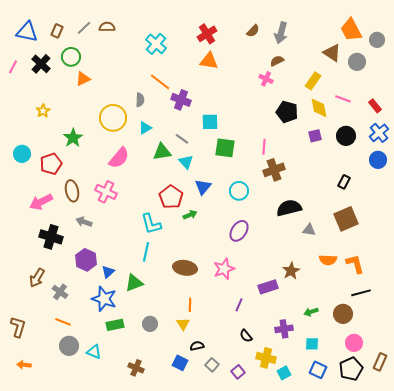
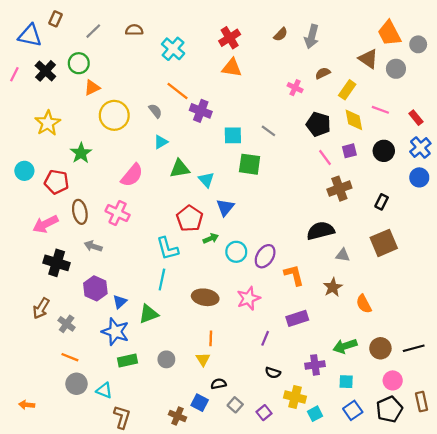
brown semicircle: (107, 27) -> (134, 30), moved
brown rectangle: (57, 31) -> (55, 19), moved
brown semicircle: (277, 61) -> (323, 73), moved
gray semicircle: (140, 100) -> (155, 111), turned -40
yellow star: (43, 111) -> (48, 123), size x1.6
yellow circle: (113, 118) -> (114, 115), moved
gray line: (182, 139) -> (268, 131), moved
pink line: (264, 147) -> (325, 158), moved, turned -42
red pentagon: (51, 164) -> (57, 182), turned 30
brown cross: (274, 170) -> (339, 189), moved
cyan circle: (239, 191) -> (236, 252), moved
orange semicircle: (328, 260) -> (364, 304), moved, turned 60
orange L-shape: (355, 264) -> (294, 275), moved
brown star: (291, 271) -> (333, 287), moved
black line: (361, 293) -> (414, 348), moved
green arrow: (311, 312) -> (345, 346), size x1.5
brown L-shape: (18, 327) -> (122, 417), moved
black semicircle: (246, 336) -> (273, 373), turned -32
brown rectangle: (380, 362) -> (421, 402), turned -36
brown cross: (136, 368) -> (177, 416), moved
blue square: (318, 370) -> (353, 410), turned 30

